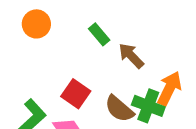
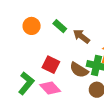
orange circle: (36, 24) -> (32, 26), moved

